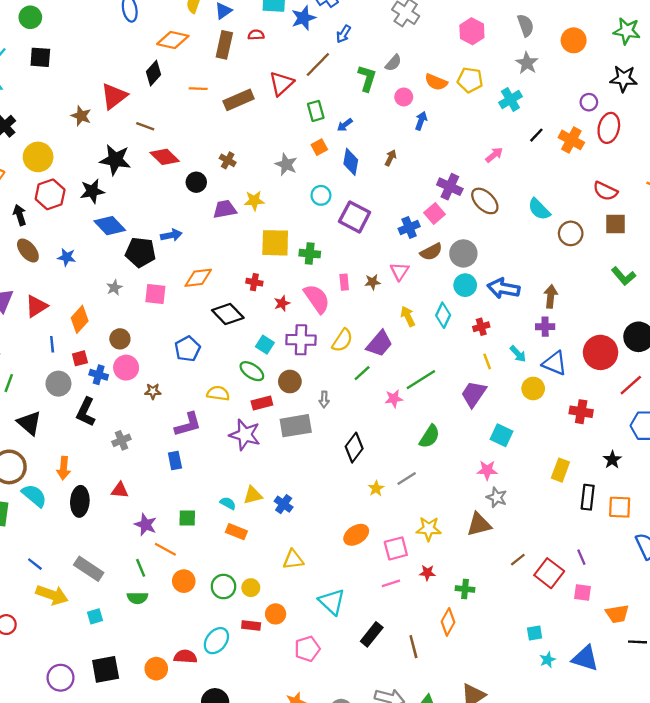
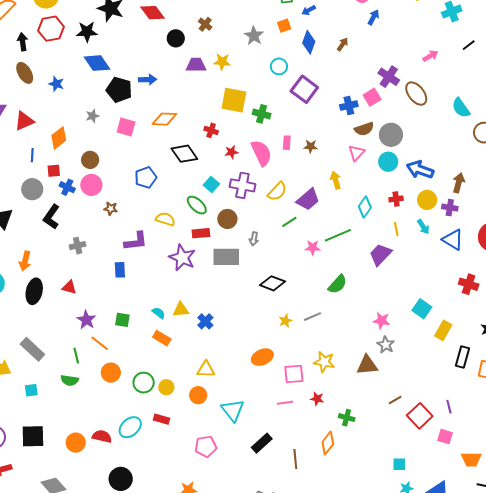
pink triangle: (400, 271) -> (356, 153), moved
cyan diamond: (443, 315) -> (365, 207), moved
yellow circle: (533, 389) -> (427, 200), moved
cyan square: (501, 435) -> (422, 309), moved
black diamond: (354, 448) -> (273, 283), turned 65
orange circle: (276, 614) -> (198, 395), moved

